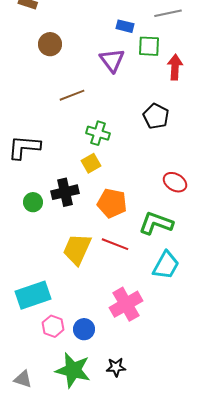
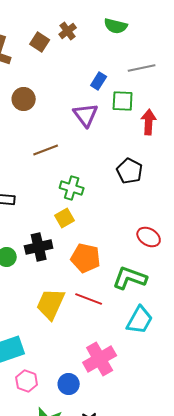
blue rectangle: (125, 26) -> (99, 81), turned -72
blue circle: (84, 329) -> (69, 384), moved

